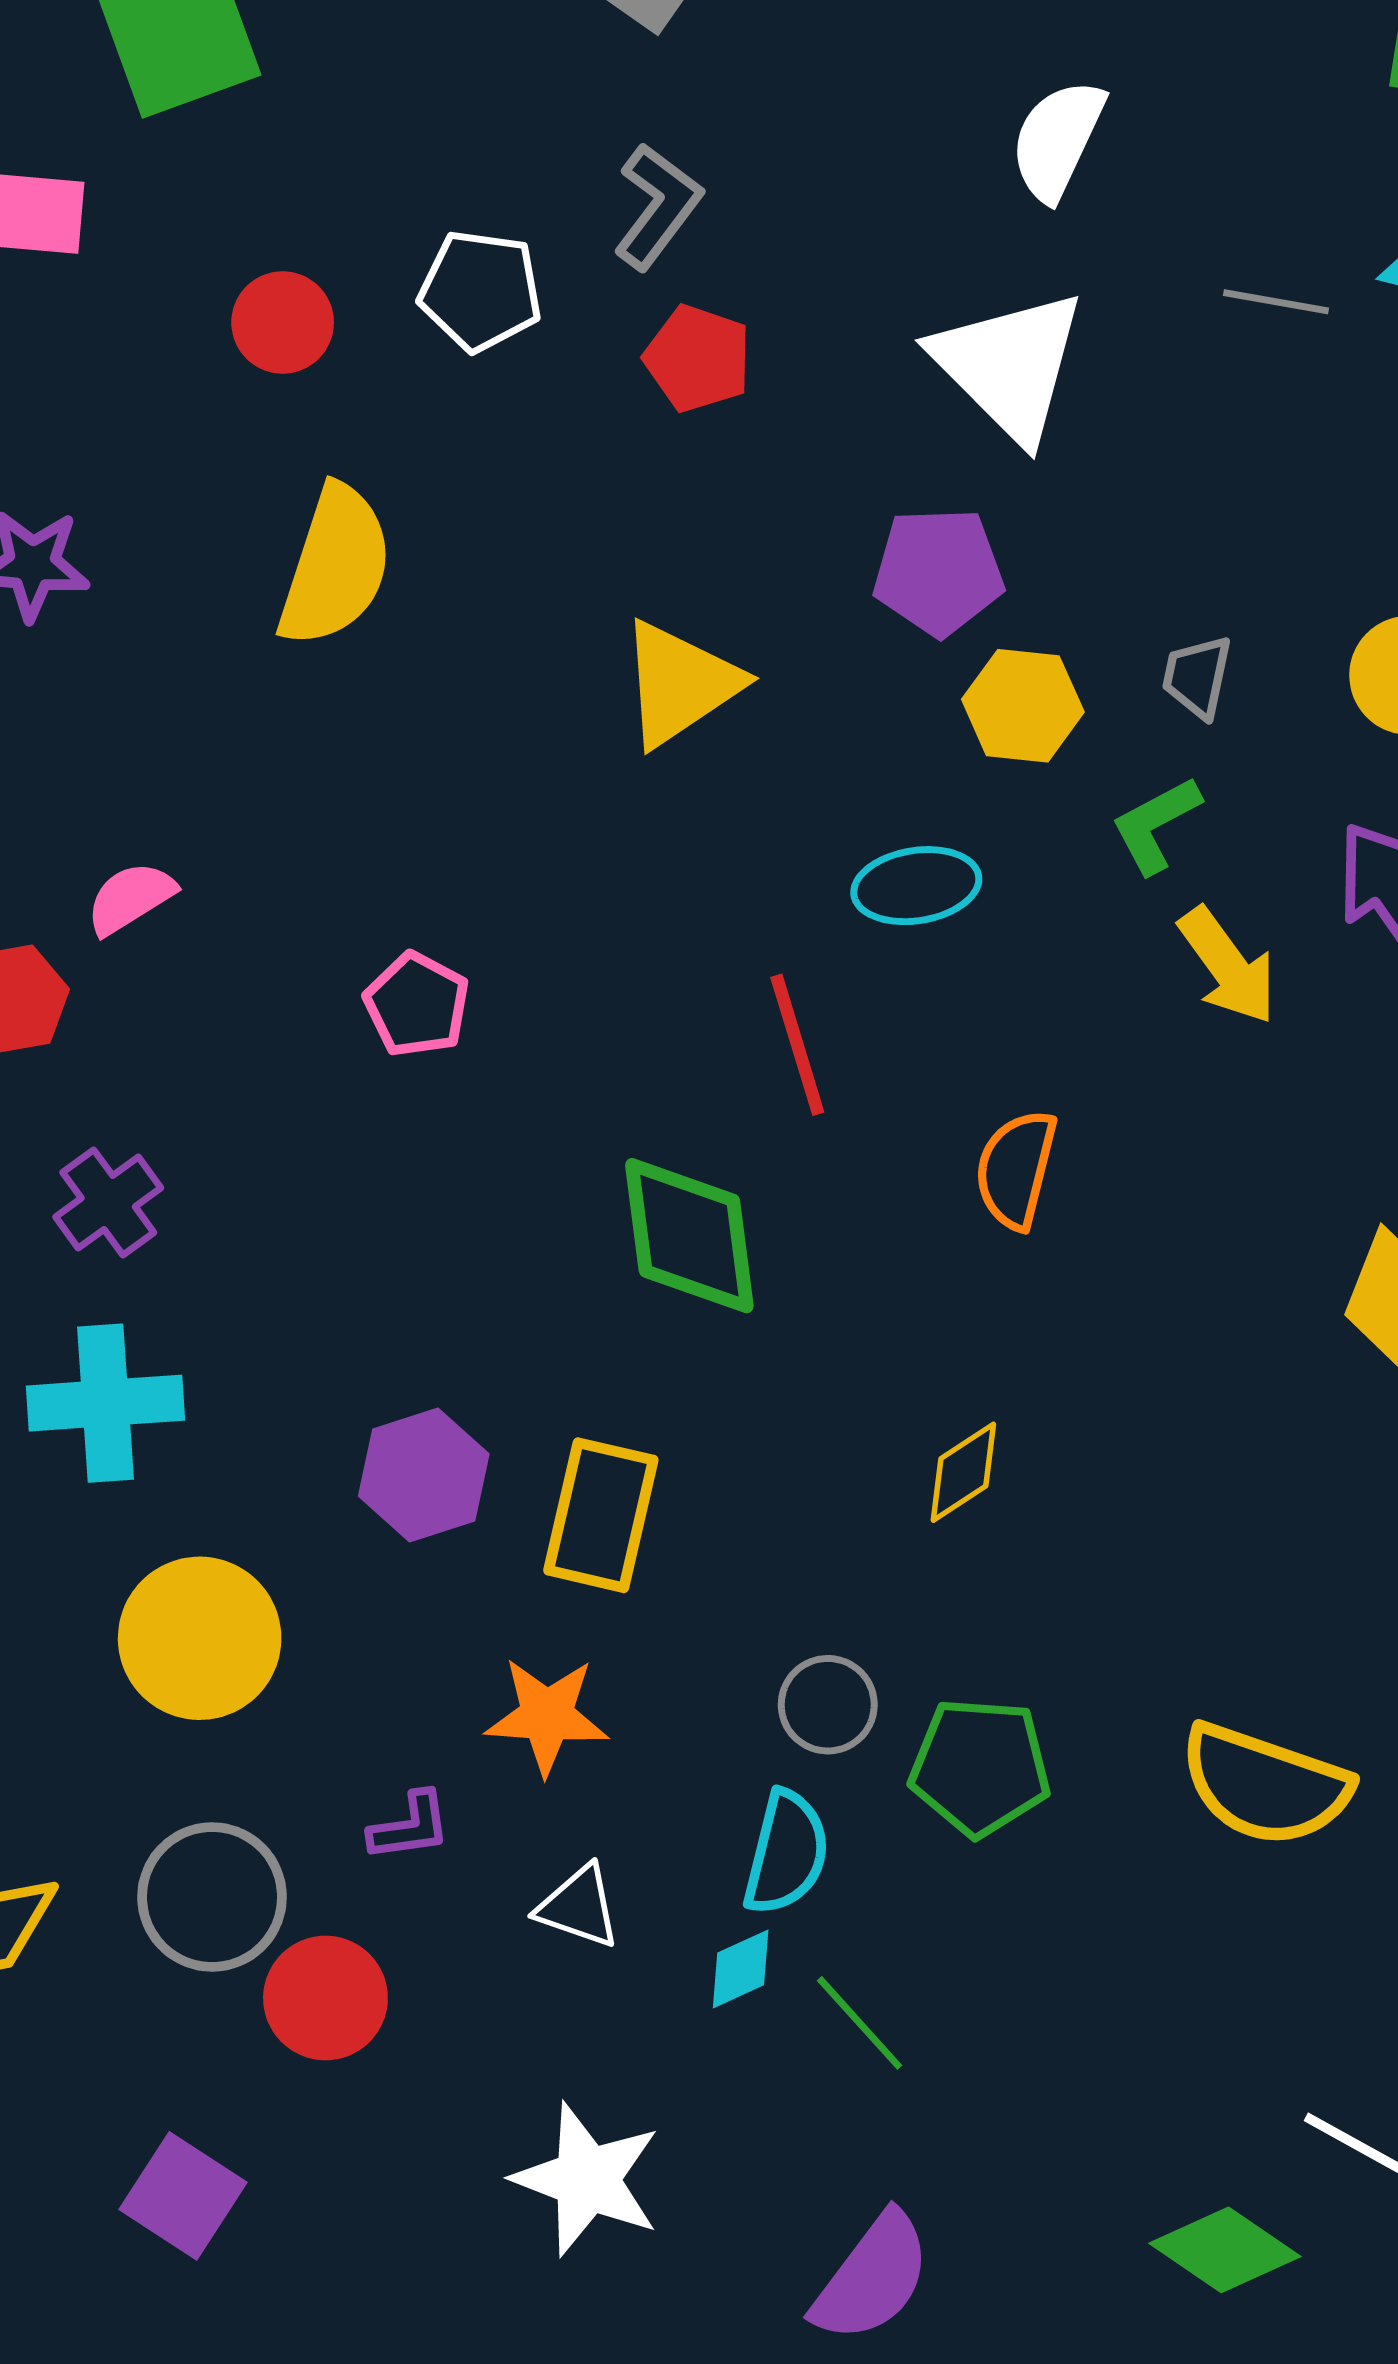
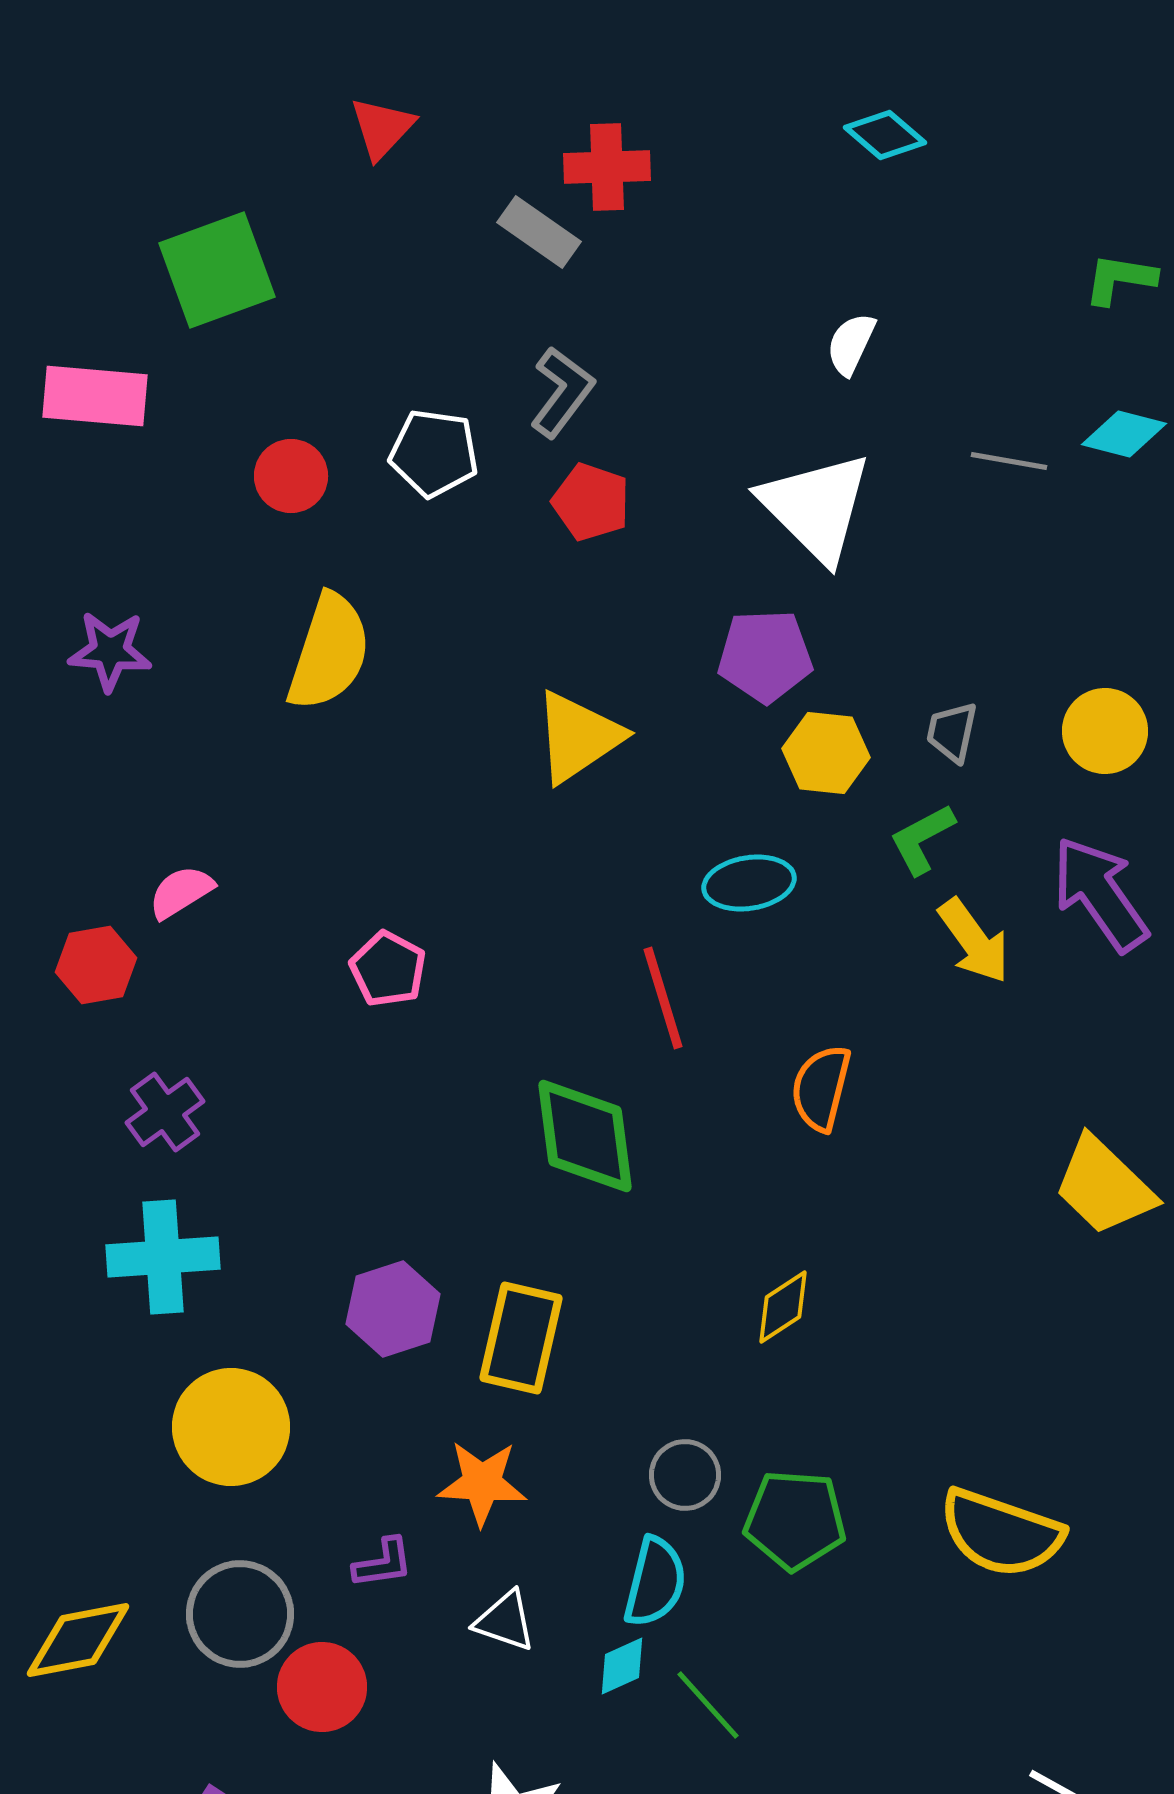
white semicircle: (1057, 140) -> (851, 344), size x0.7

